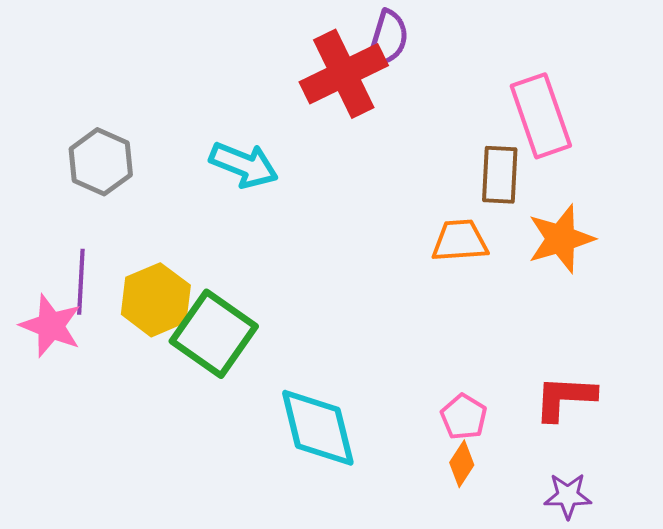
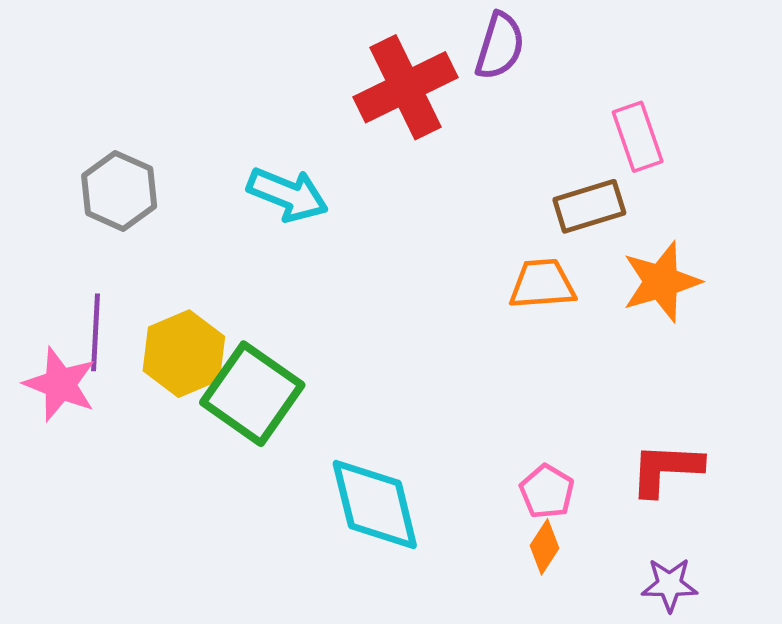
purple semicircle: (388, 39) -> (500, 46), moved
pink rectangle: (541, 116) -> (638, 137), size x0.7
brown rectangle: (500, 175) -> (589, 206), turned 70

